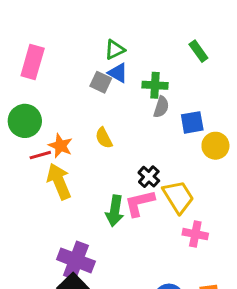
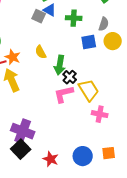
gray semicircle: (161, 107) -> (104, 24), moved
blue square: (192, 122) -> (89, 42), moved
yellow circle: (215, 146) -> (113, 41), moved
green arrow: (115, 211) -> (60, 65), moved

